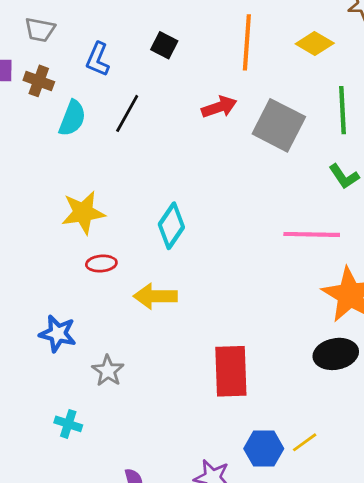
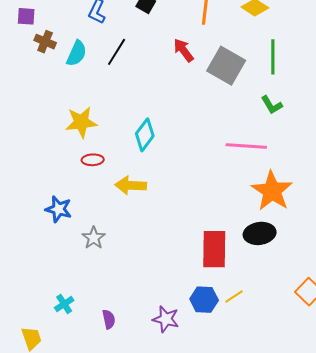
brown cross: (39, 81) -> (45, 42), moved
red arrow: (219, 107) -> (184, 50), turned -110
red rectangle: (231, 371) -> (214, 249), moved
cyan cross: (68, 424) -> (64, 304), moved, turned 36

